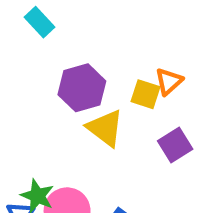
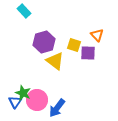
orange triangle: (169, 81) -> (97, 35), moved, turned -32
purple square: (175, 145) -> (88, 53), moved, turned 35

